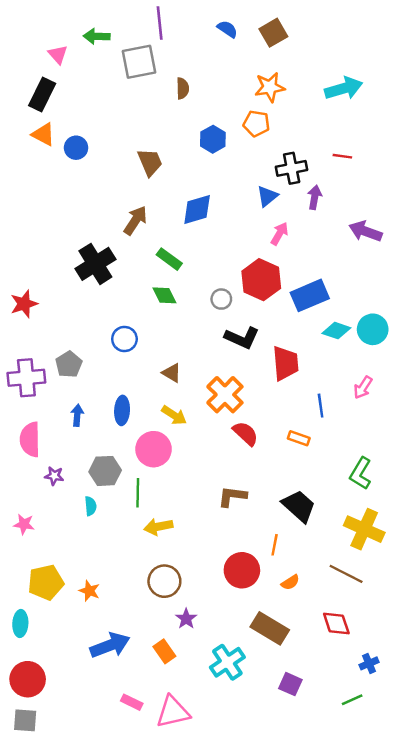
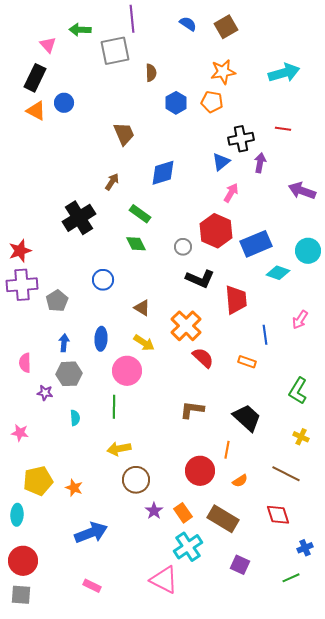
blue hexagon: (213, 139) -> (176, 103), moved
blue circle: (76, 148) -> (64, 103), moved
brown arrow: (135, 220) -> (112, 182), size x0.7
cyan circle: (373, 329) -> (308, 251), moved
purple cross: (26, 378) -> (22, 285), moved
pink semicircle: (30, 439) -> (25, 363), size x0.7
gray hexagon: (105, 471) -> (69, 374), moved
yellow arrow: (158, 527) -> (119, 449), moved
yellow cross: (364, 529) -> (301, 437), size x0.5
orange rectangle: (164, 651) -> (183, 513), moved
pink rectangle: (132, 702) -> (92, 586), moved
pink triangle: (173, 712) -> (164, 580), moved, turned 40

